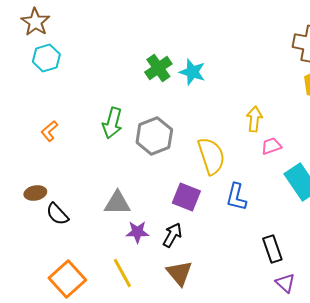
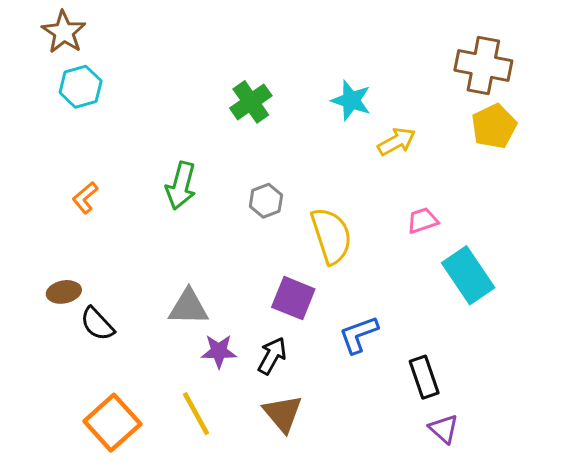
cyan star: (192, 72) -> (351, 100), moved
yellow arrow: (254, 119) -> (397, 141), moved, turned 55
gray hexagon: (154, 136) -> (266, 201), moved, size x0.6
blue L-shape: (236, 197) -> (359, 335), moved, turned 56

